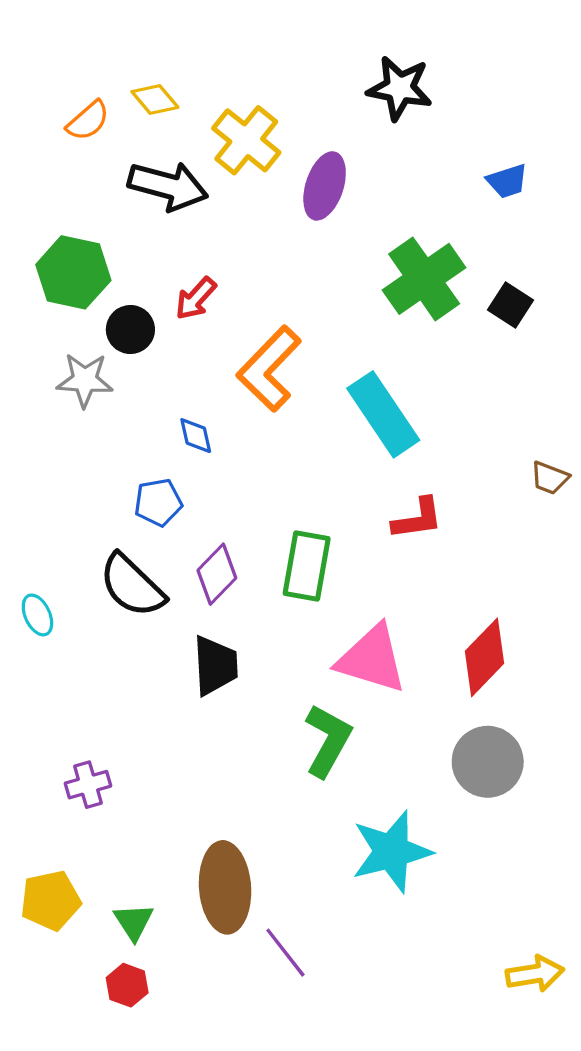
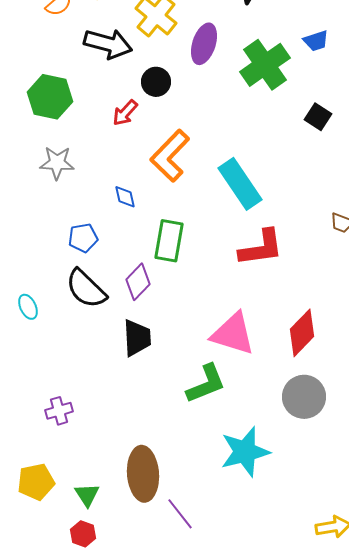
green cross: (424, 279) -> (265, 65), moved
black circle: (130, 329) -> (156, 82), moved
blue pentagon: (158, 502) -> (83, 238), moved
red L-shape: (418, 519) -> (261, 248), size x1.4
green rectangle: (307, 566) -> (169, 241), moved
green L-shape: (328, 741) -> (206, 384), turned 39

